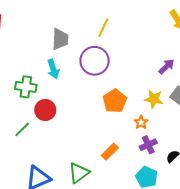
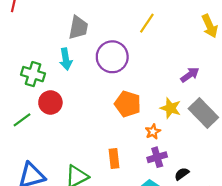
yellow line: (103, 28) -> (147, 23), moved
orange pentagon: (115, 101) -> (128, 104), turned -30
orange rectangle: (110, 152) -> (114, 158), turned -60

